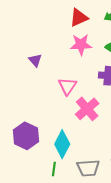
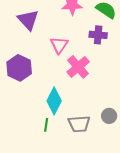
purple triangle: (35, 60) -> (28, 20), size x1.6
purple hexagon: (26, 136) -> (19, 68), moved

